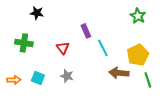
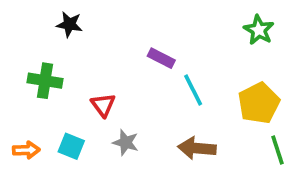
purple rectangle: (86, 31) -> (161, 58), turned -40
red triangle: (63, 48) -> (103, 105), moved
brown arrow: (119, 73) -> (197, 148), moved

